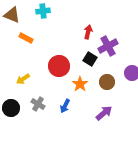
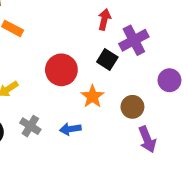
brown circle: (107, 82) -> (132, 107), moved
blue arrow: (65, 106) -> (70, 129), turned 56
purple arrow: (104, 113) -> (147, 139), moved, turned 108

